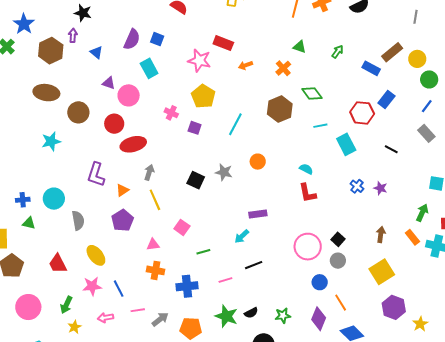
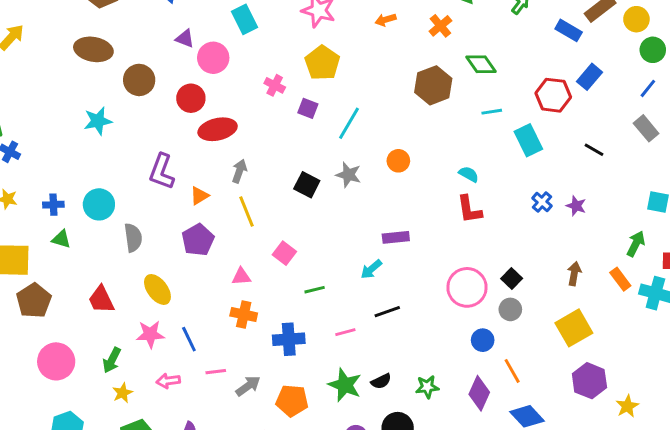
cyan line: (235, 124) -> (349, 123), moved

